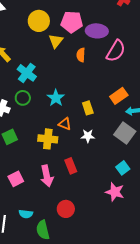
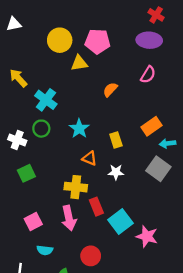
purple ellipse: (97, 31) -> (149, 40), moved
yellow triangle: (56, 41) -> (79, 63), turned 42
pink semicircle: (116, 51) -> (148, 75), size x0.7
orange semicircle: (81, 55) -> (110, 90), moved, turned 40
yellow cross: (48, 139) -> (76, 187), moved
cyan square: (123, 168) -> (120, 221), moved, size x1.5
cyan semicircle: (26, 214) -> (45, 250), moved

